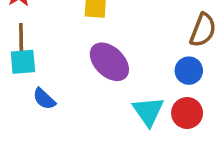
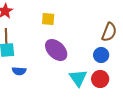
blue semicircle: (44, 99) -> (19, 71), turned -40

